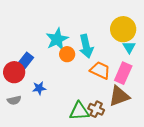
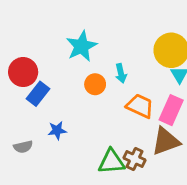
cyan star: (57, 39) -> (82, 46), moved
cyan arrow: (86, 46) -> (121, 73), size x0.6
red circle: (14, 72) -> (23, 72), moved

